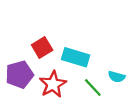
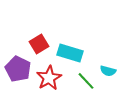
purple pentagon: (19, 75) -> (18, 69), turned -30

